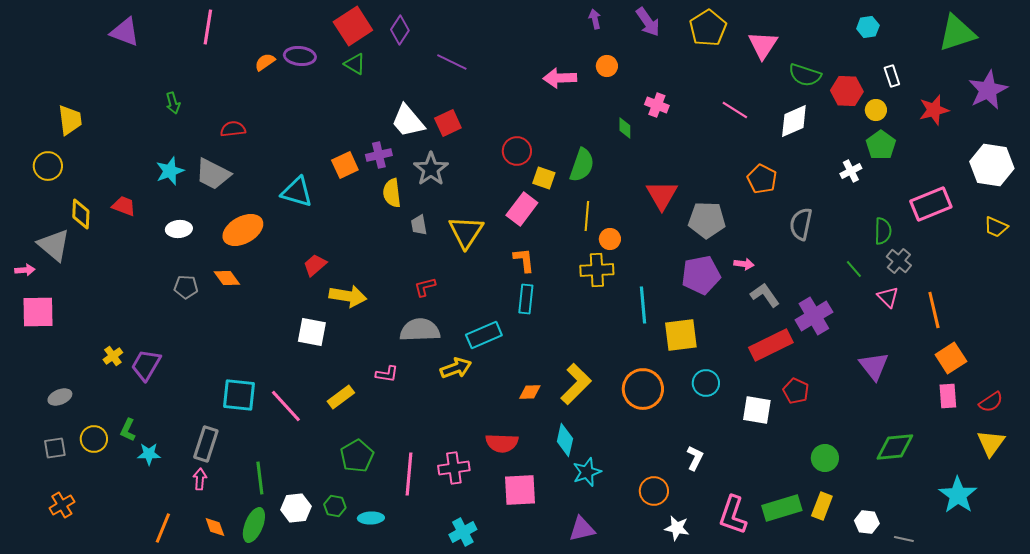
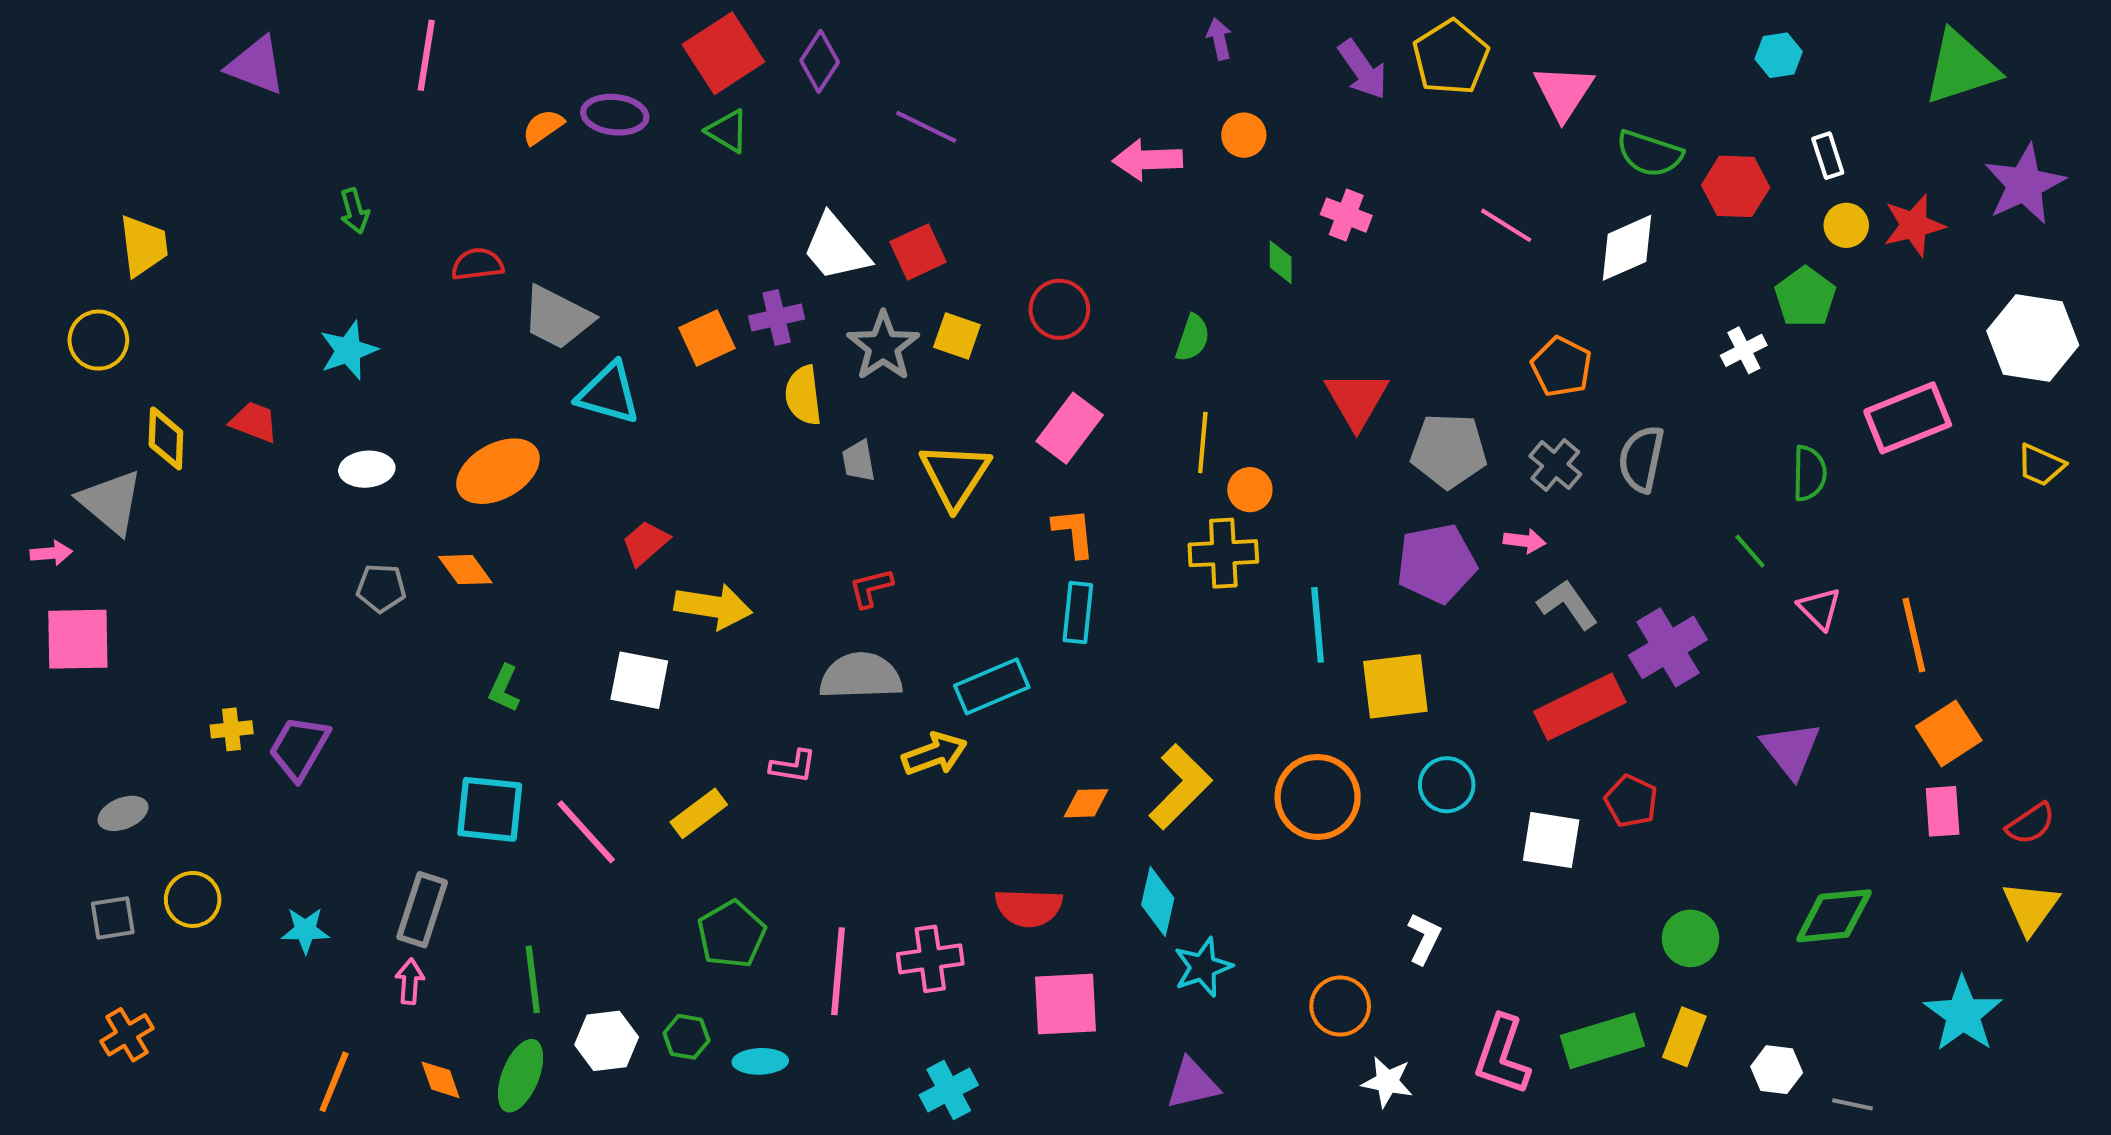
purple arrow: (648, 22) -> (1363, 70), moved
yellow circle: (876, 110) -> (1846, 225), moved
green semicircle: (582, 165) -> (1193, 338), size x0.7
gray trapezoid: (213, 174) -> (557, 318), moved
yellow square: (544, 178) -> (957, 336), moved
gray cross: (899, 261) -> (1555, 465), moved
yellow cross: (113, 356) -> (232, 729), turned 30
green L-shape: (128, 430) -> (504, 688), moved

